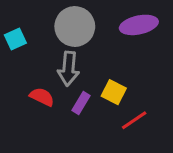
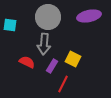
cyan square: (15, 39) -> (10, 25), turned 32
red line: (134, 120) -> (63, 84), moved, turned -30

